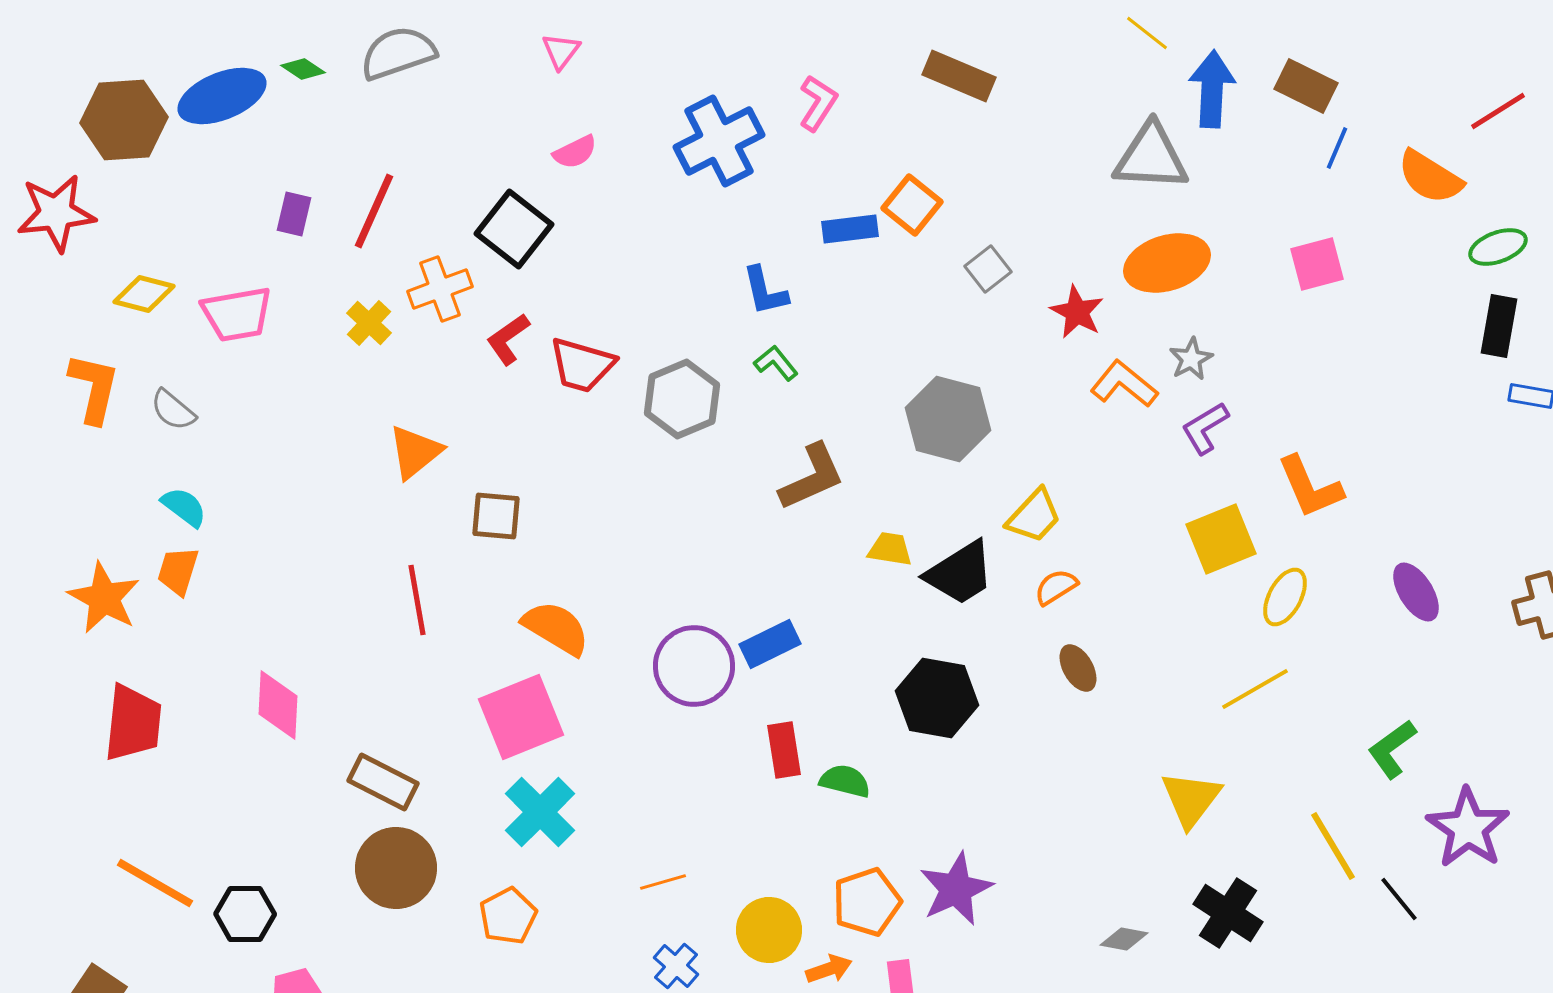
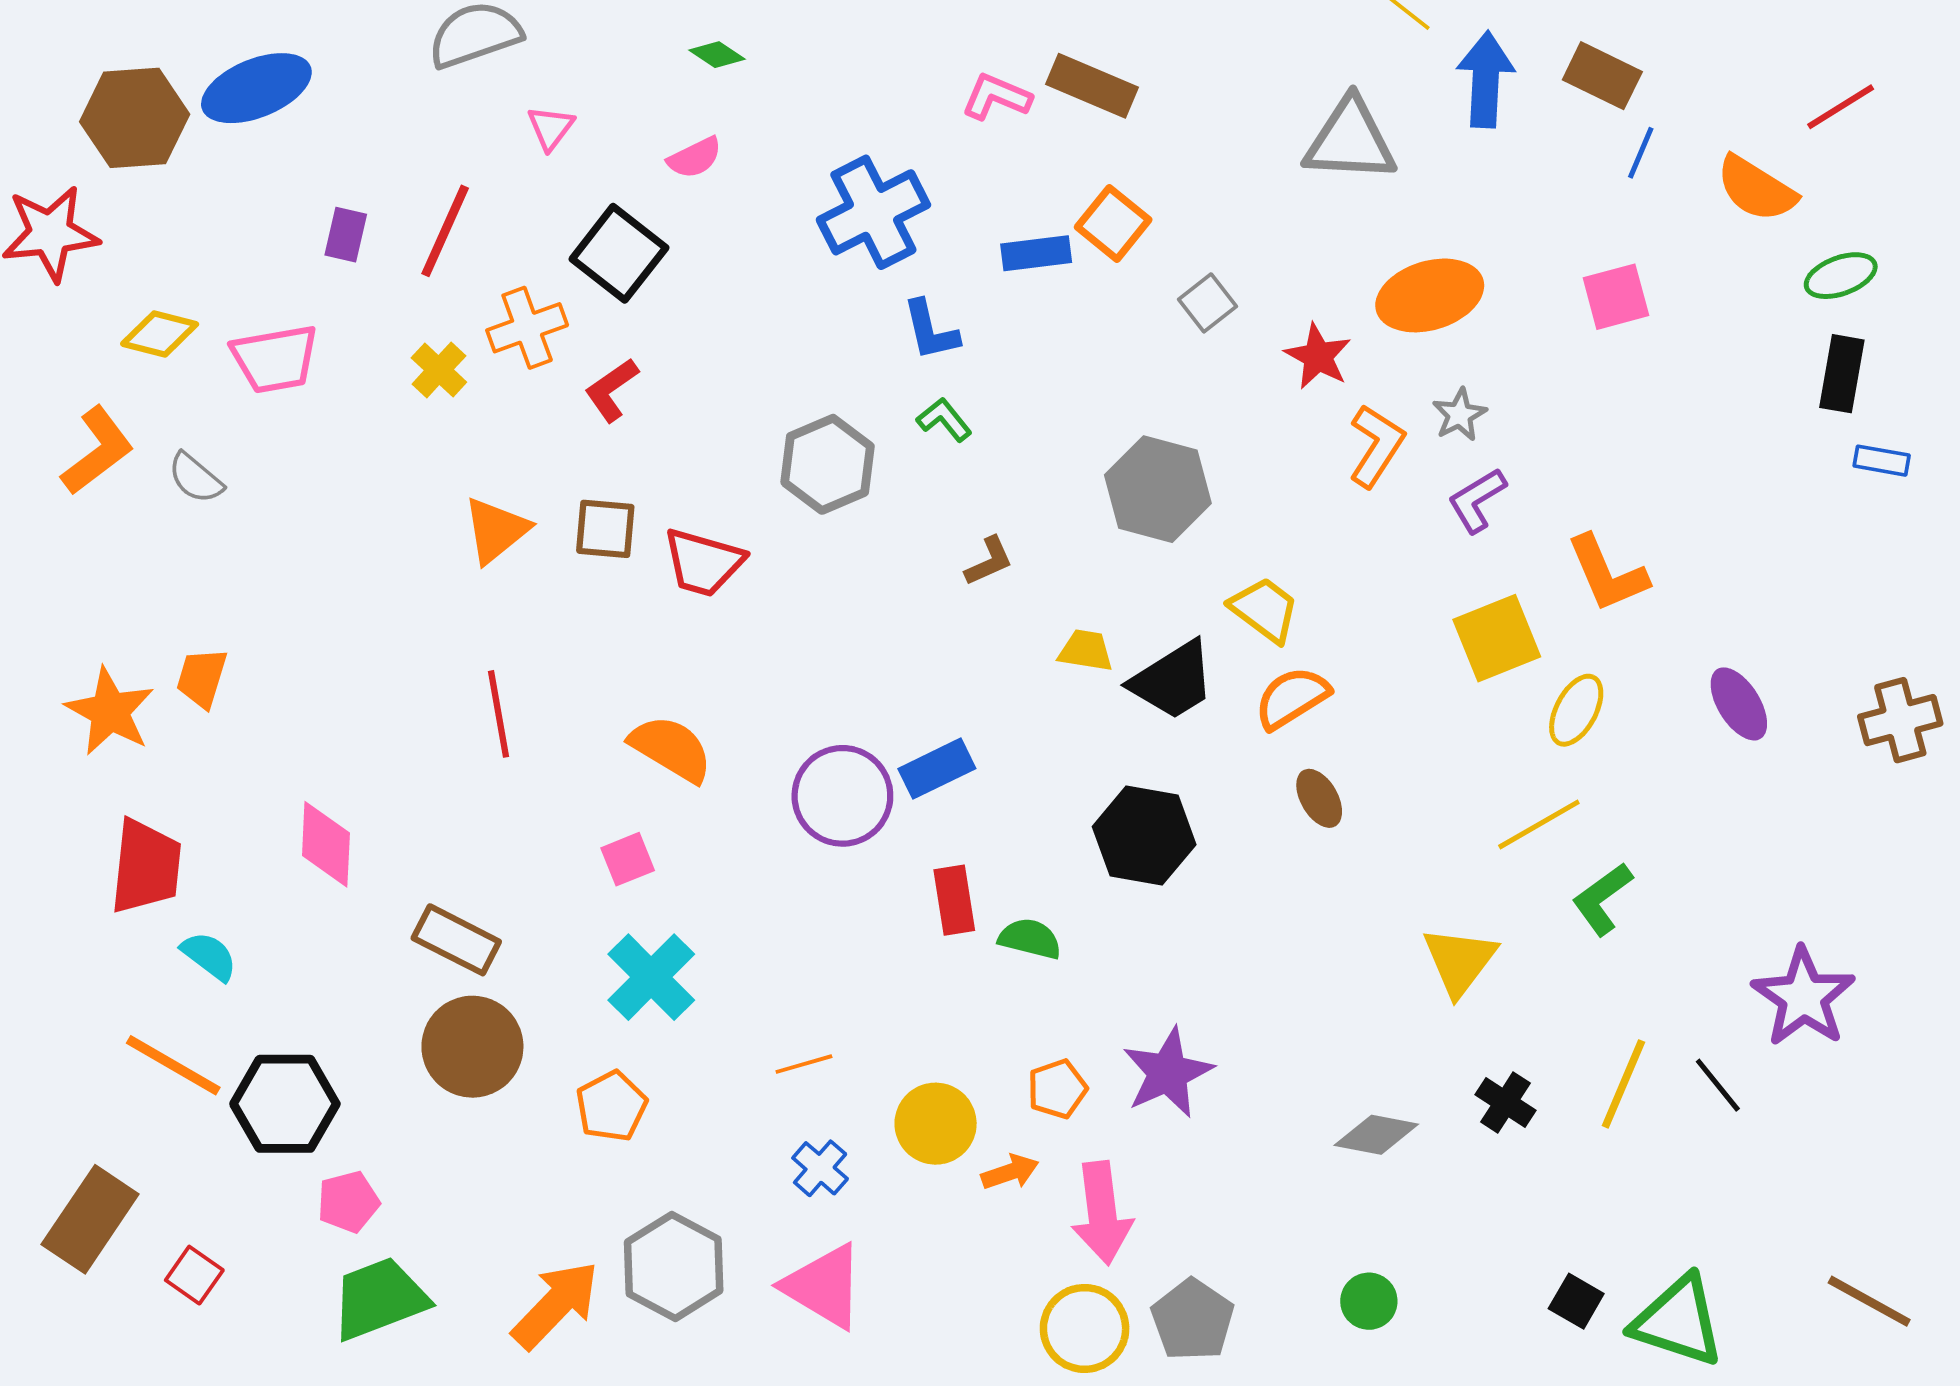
pink triangle: (561, 51) -> (551, 128), moved
green diamond: (303, 69) -> (717, 55), moved
brown rectangle: (959, 76) -> (1092, 86), moved
pink L-shape: (818, 103) -> (996, 97), turned -100
blue cross: (719, 141) -> (873, 212), moved
gray triangle: (1151, 157) -> (1350, 140), moved
red trapezoid: (582, 365) -> (703, 562), moved
orange L-shape: (1124, 384) -> (1376, 446), turned 84
orange L-shape: (94, 388) -> (97, 451), turned 40
brown L-shape: (812, 477) -> (989, 561), size x0.6
cyan semicircle: (184, 507) -> (209, 956), moved
brown square: (496, 516) -> (605, 529), moved
yellow trapezoid: (1034, 516) -> (1265, 610), turned -96
orange semicircle: (1056, 587) -> (1292, 698), size x1.4
pink square: (521, 717) -> (628, 859), size x0.5
green L-shape: (1392, 749) -> (1602, 899), moved
yellow line: (1333, 846) -> (1623, 1084), moved, turned 54
orange pentagon: (867, 902) -> (1057, 1089), size x0.7
black cross: (1228, 913) -> (1505, 1103), size x0.7
black hexagon: (245, 914) -> (285, 1104), size x1.4
gray diamond: (1124, 939) -> (1376, 1135), size x1.4

